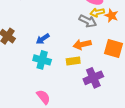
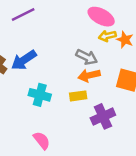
gray arrow: (88, 21) -> (87, 57), moved
blue arrow: (43, 39) -> (24, 60), moved, size x1.5

